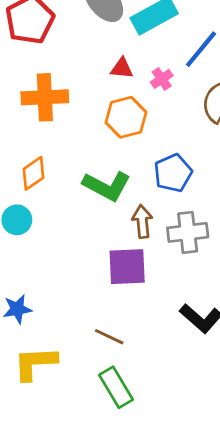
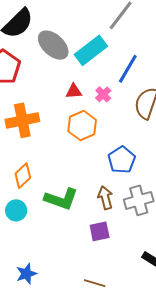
green L-shape: (107, 186) -> (61, 199), moved
purple square: (127, 267) -> (100, 231), size x0.7

